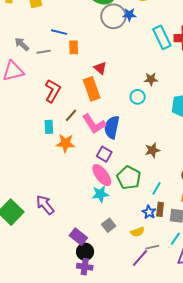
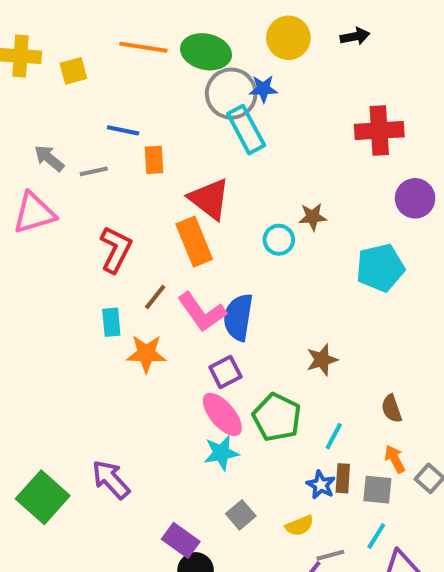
cyan rectangle: (162, 37) -> (246, 130), moved
red triangle: (100, 68) -> (209, 199), size x1.6
cyan circle: (138, 97) -> (279, 240), moved
purple square: (104, 154) -> (225, 372), turned 35

